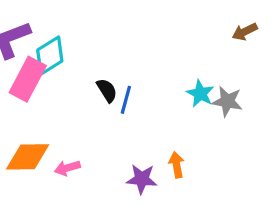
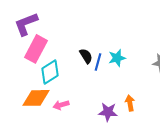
cyan diamond: (50, 55) -> (50, 72), moved
cyan star: (200, 93) -> (117, 58), moved, turned 30

